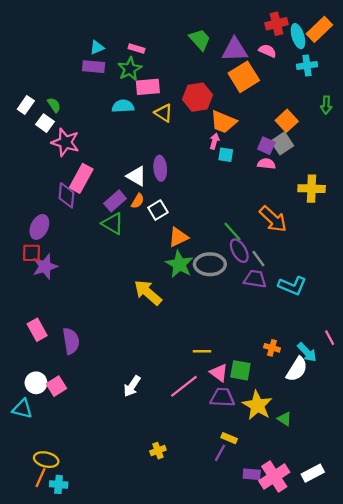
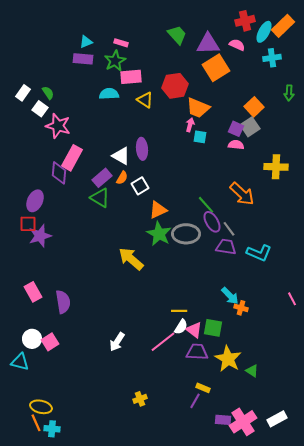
cyan ellipse: (298, 36) -> (264, 32), turned 45
cyan arrow: (307, 352) -> (230, 296), moved
white semicircle: (297, 369) -> (181, 327), moved, size x0.7
orange line: (41, 478) -> (36, 423), turned -48

